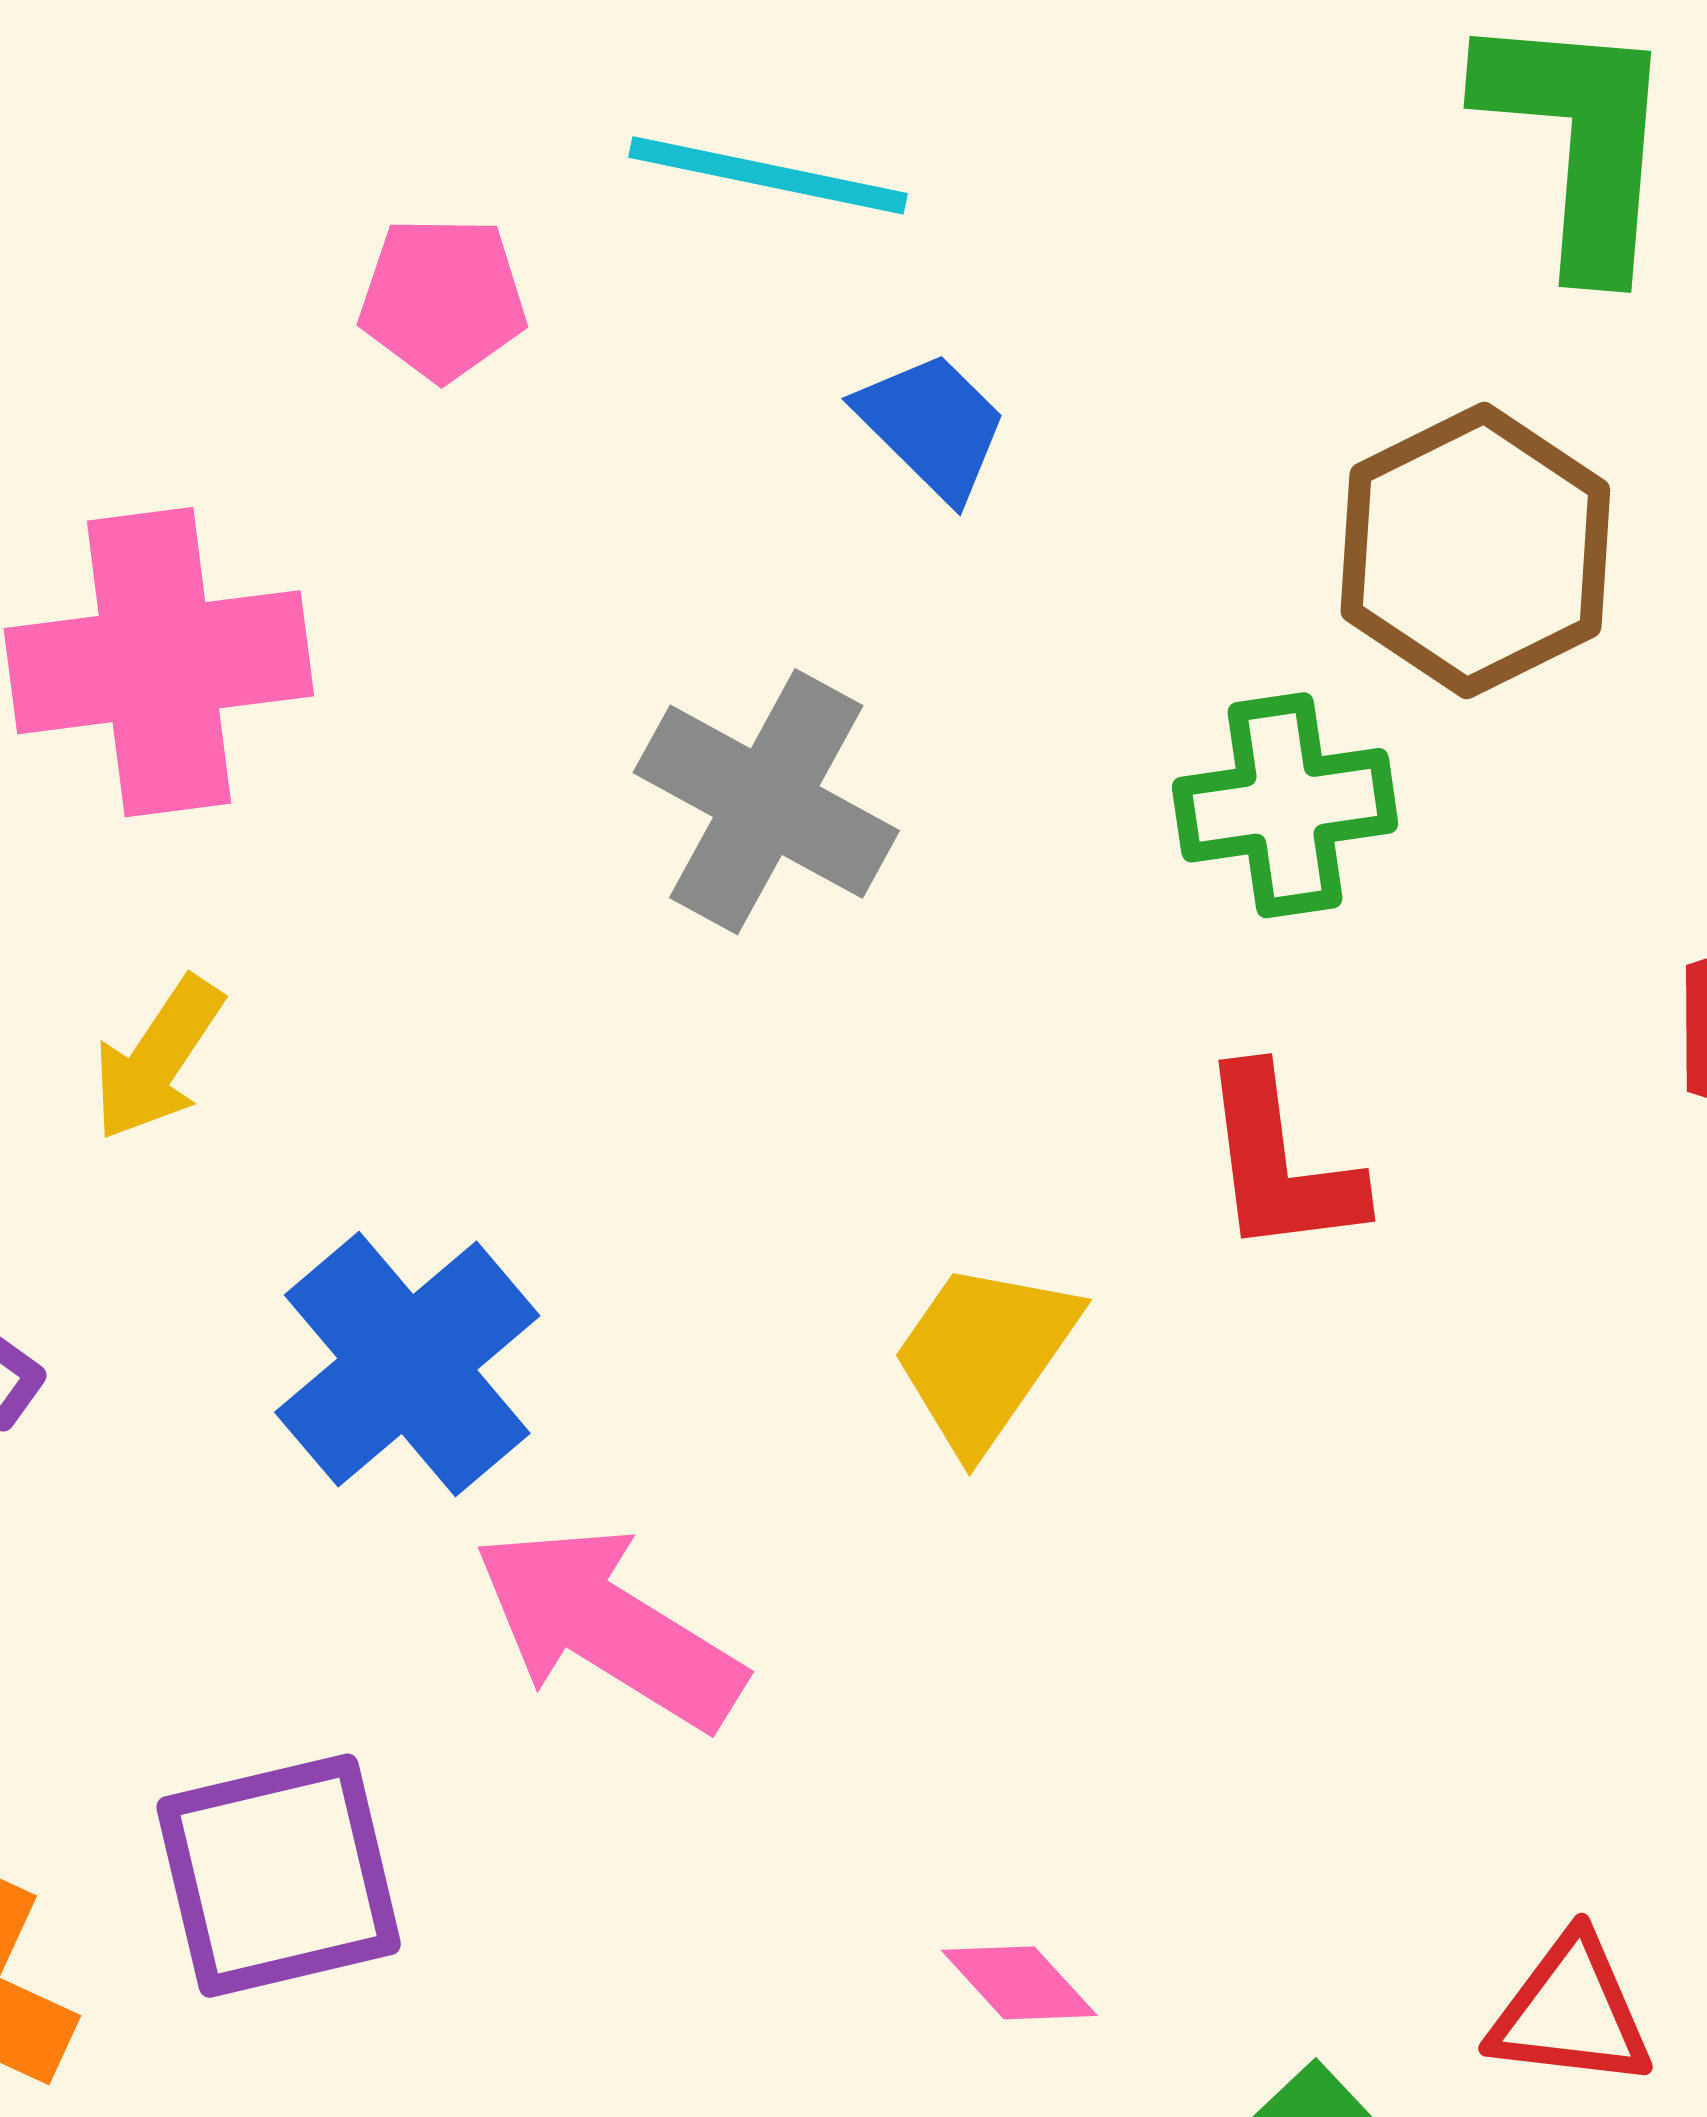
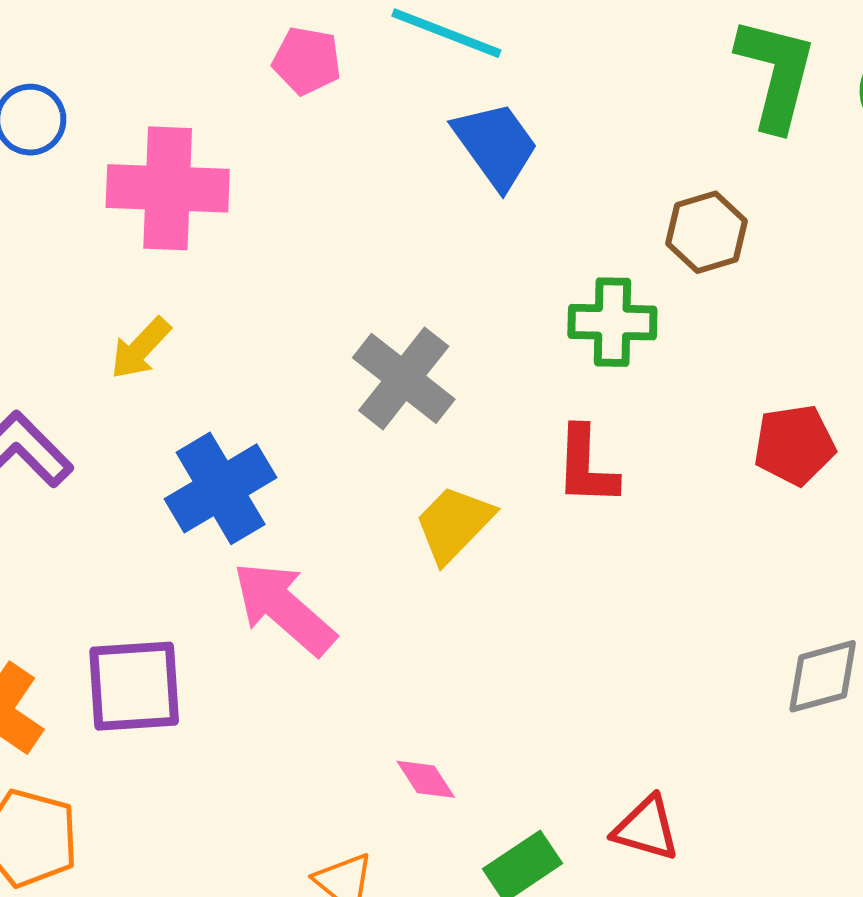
blue trapezoid: (932, 426) -> (496, 145), size x1.4
brown hexagon: (1475, 551) -> (706, 232), size x0.7
gray cross: (766, 802) -> (404, 378), moved

